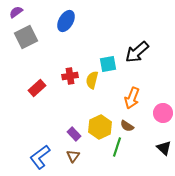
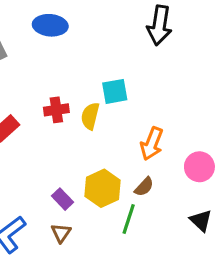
blue ellipse: (66, 21) -> (50, 25), turned 65
black arrow: (137, 52) -> (159, 25), moved, turned -40
brown semicircle: (127, 126) -> (144, 187), turned -80

